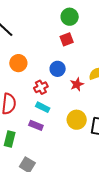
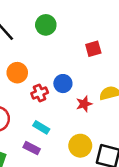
green circle: (70, 17) -> (46, 25), moved
red square: (67, 39) -> (93, 49), moved
red cross: (41, 87) -> (40, 93), moved

